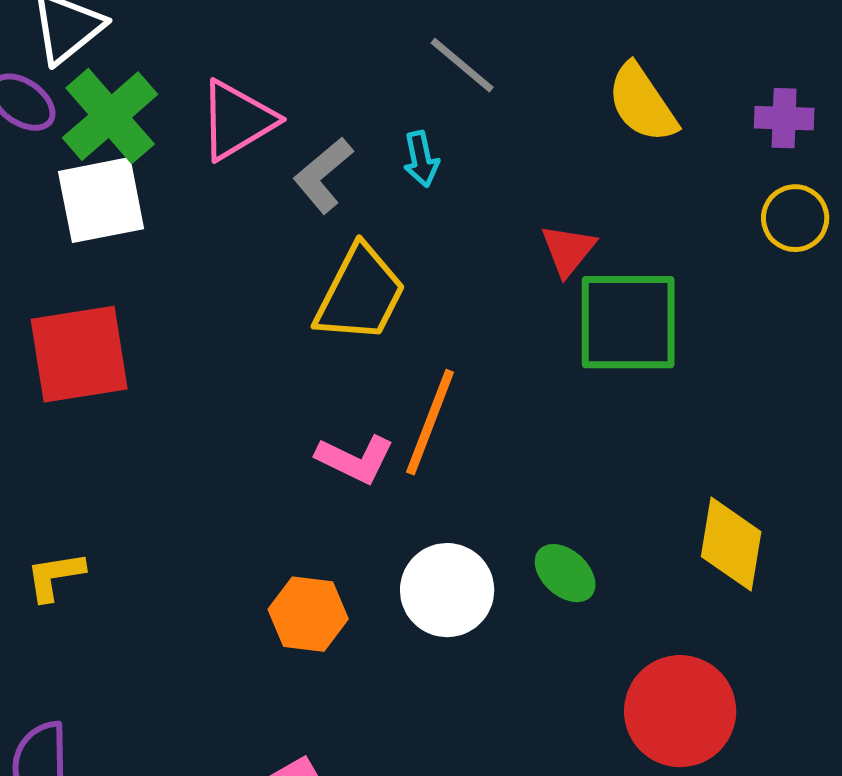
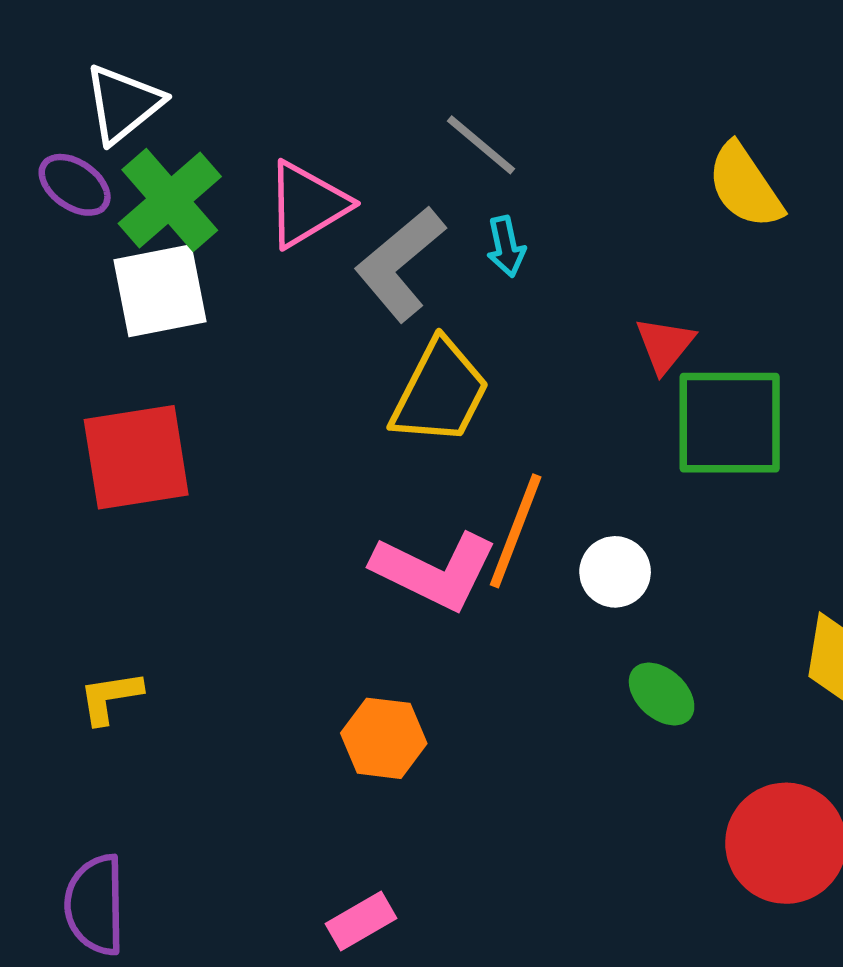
gray line: (462, 65) -> (481, 145), moved
gray L-shape: (323, 175) -> (400, 264), size x1.4
pink L-shape: (355, 459) -> (435, 571), size x1.5
white circle: (447, 590) -> (615, 572), moved, size x0.7

